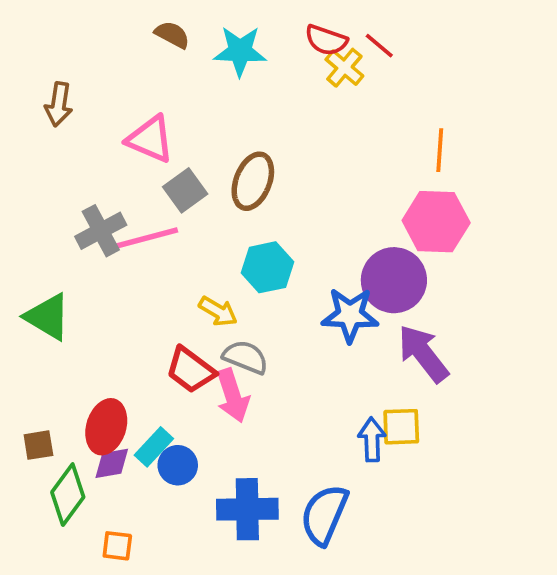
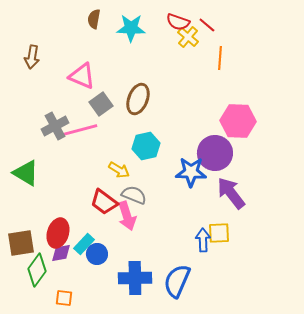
brown semicircle: (172, 35) -> (94, 19), turned -108
orange line: (440, 150) -> (220, 58), moved
brown square: (38, 445) -> (21, 243), size x1.6

